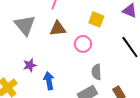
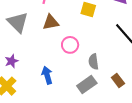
pink circle: (83, 44) -> (70, 45), moved
purple star: (30, 65) -> (12, 61), moved

